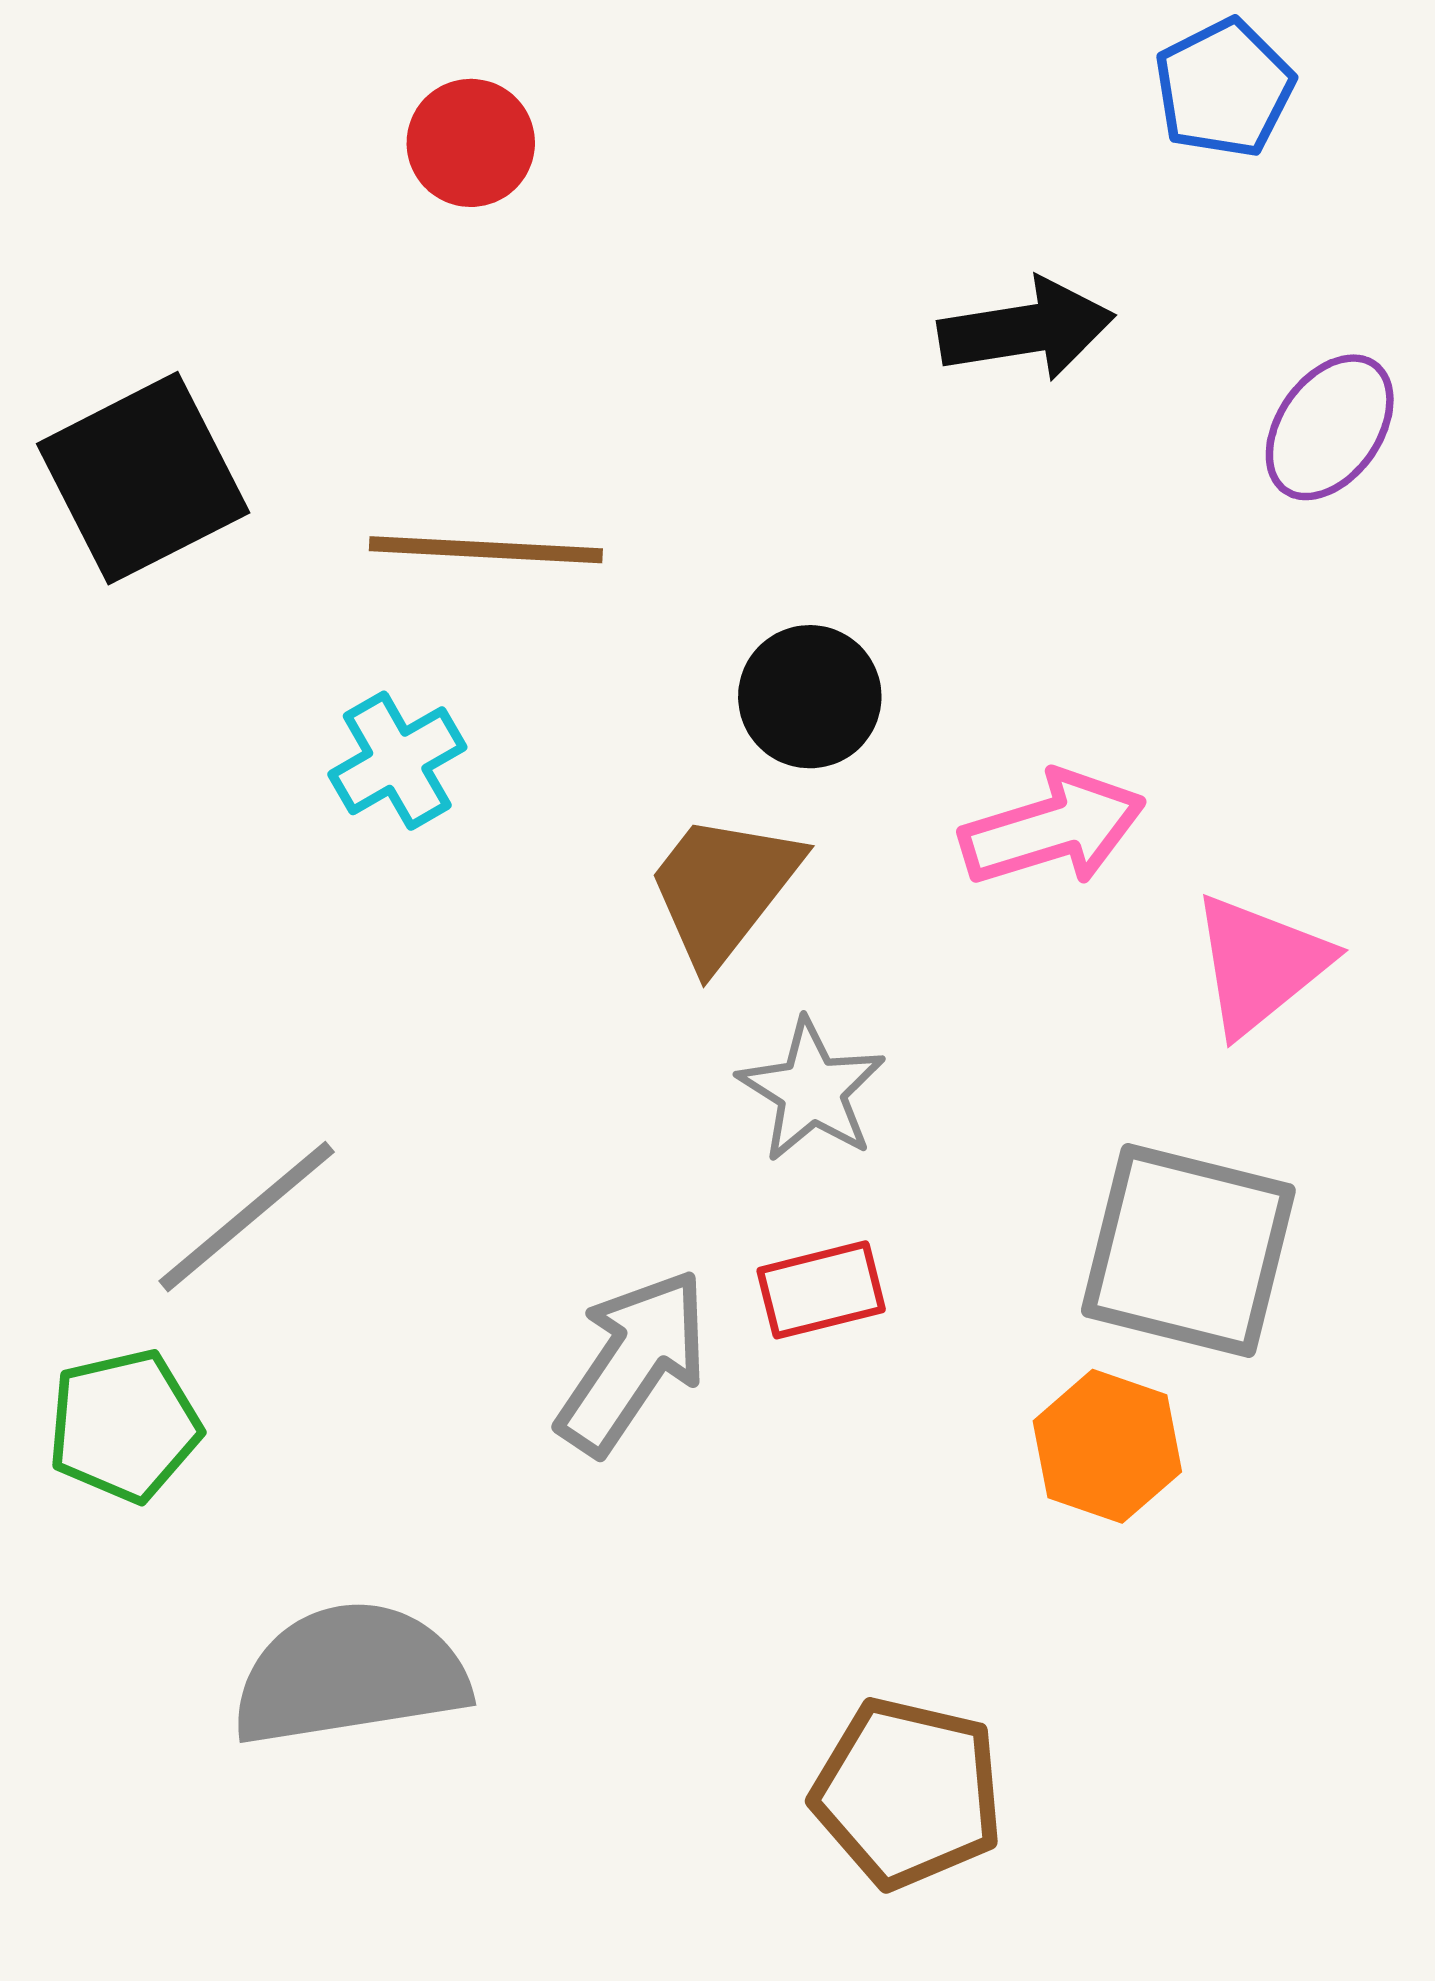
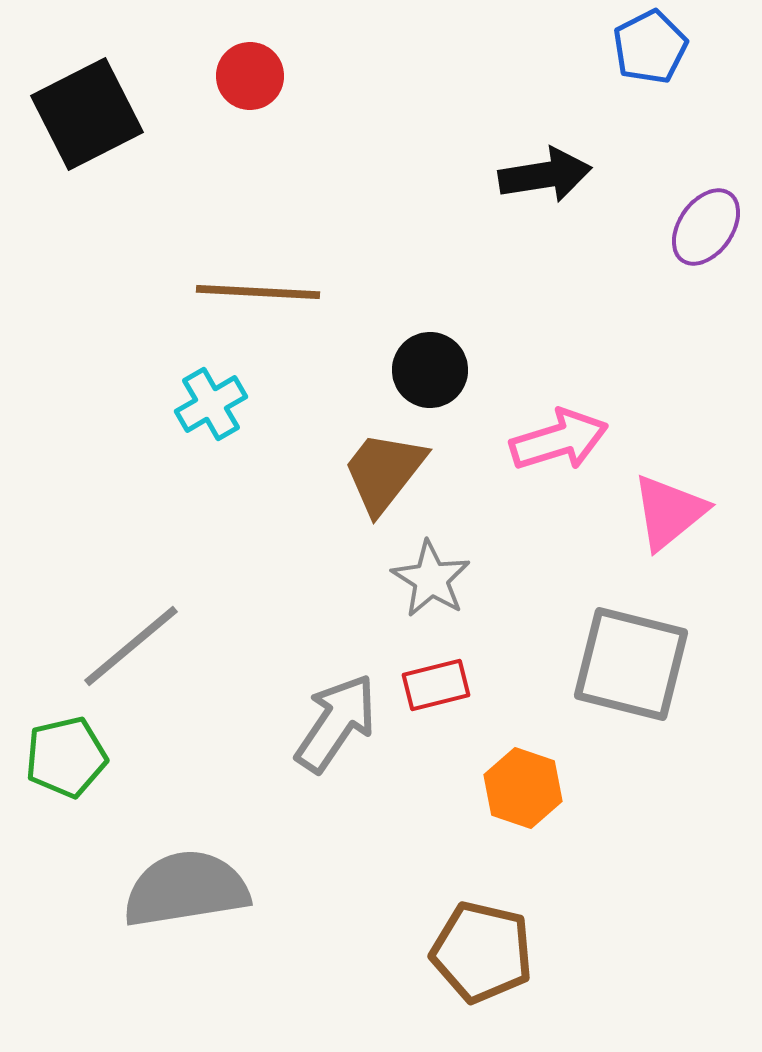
black square: (143, 478) -> (87, 114), moved
orange hexagon: (1107, 1446) -> (523, 788), moved

